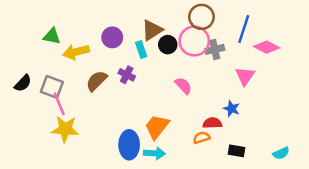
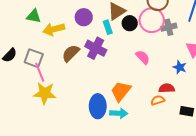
purple cross: (127, 75) -> (96, 48), size x1.5
blue star: (232, 109) -> (180, 67), moved

